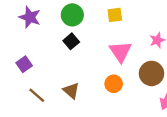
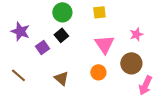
purple star: (30, 17) -> (20, 31), moved
purple square: (24, 64) -> (42, 47), moved
brown line: (37, 95) -> (18, 75), moved

